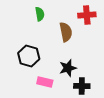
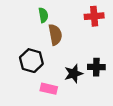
brown semicircle: (66, 32) -> (55, 35), moved
black cross: (82, 86) -> (96, 67), moved

